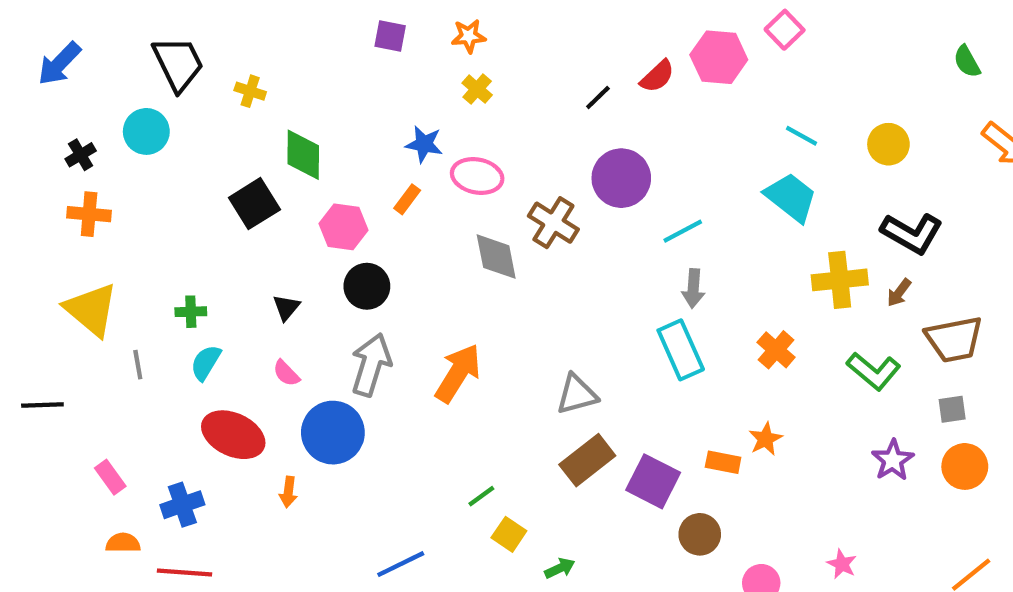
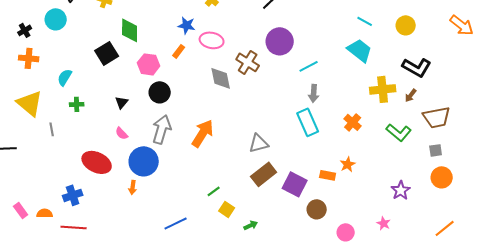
cyan semicircle: (206, 363) -> (65, 77), moved
purple star: (893, 460) -> (401, 190), moved
pink rectangle: (110, 477) -> (21, 210), moved
orange arrow: (288, 492) -> (133, 187), moved

